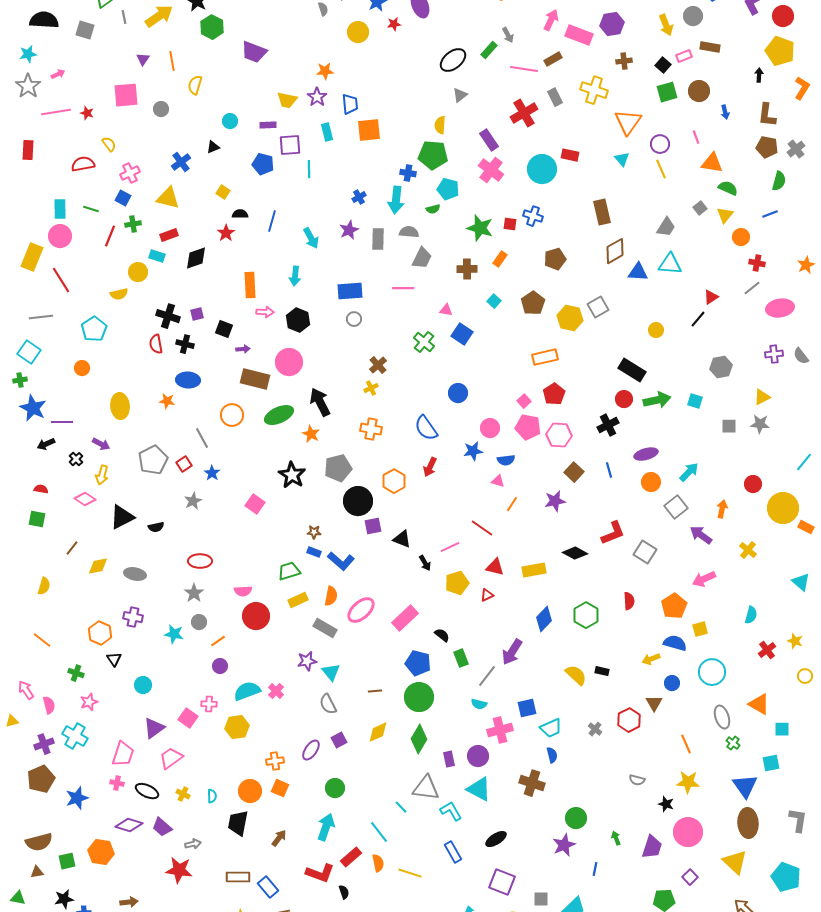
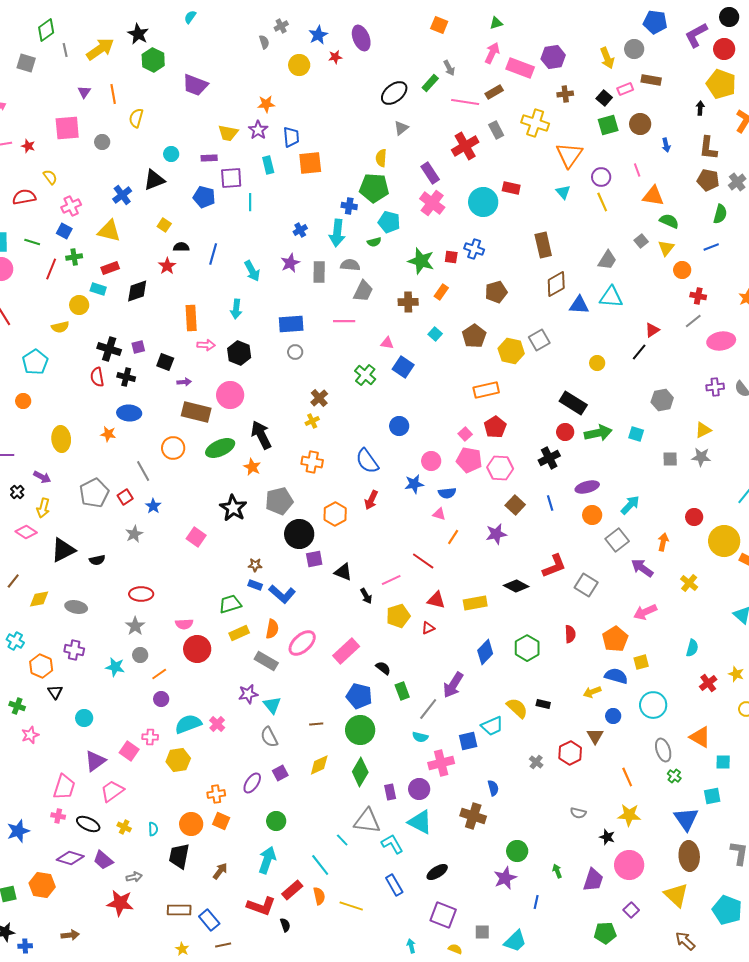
black triangle: (213, 147) -> (154, 180), size x1.6
cyan trapezoid: (551, 728) -> (492, 726), moved
cyan cross: (75, 736) -> (15, 641), moved, size x0.7

